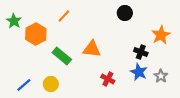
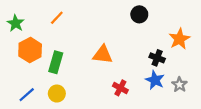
orange line: (64, 16) -> (57, 18), moved
orange hexagon: (36, 34) -> (30, 50), moved
green rectangle: (62, 56) -> (56, 62), moved, turned 66

